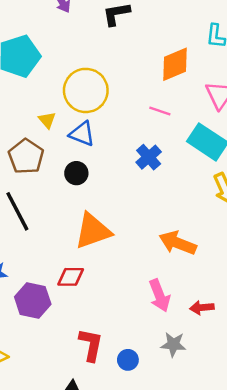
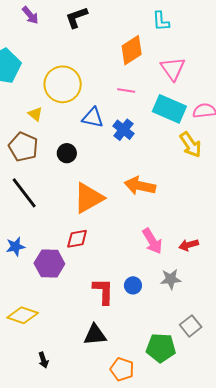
blue triangle: (82, 134) -> (93, 118), moved
orange arrow: (178, 243) -> (140, 186), moved
blue circle: (128, 360) -> (133, 285), moved

